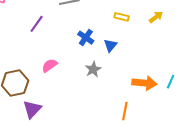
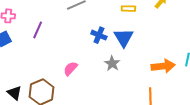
purple line: (37, 24) -> (38, 30), moved
blue triangle: (110, 45) -> (124, 38), size x1.5

